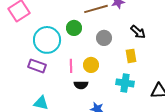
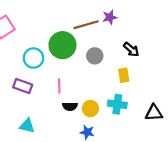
green circle: (74, 28) -> (62, 45), size x1.6
cyan circle: (47, 40) -> (33, 58), size x0.7
yellow circle: (91, 65) -> (90, 109), moved

